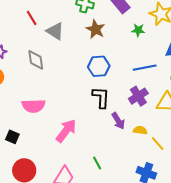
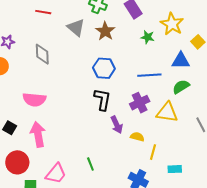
red line: (32, 18) -> (43, 12), turned -56
gray triangle: (55, 31) -> (76, 28), moved
pink arrow: (66, 131) -> (38, 134), moved, turned -55
yellow line: (158, 143) -> (153, 152), turned 49

